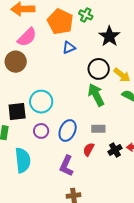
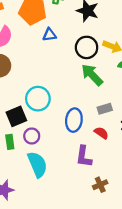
blue triangle: (69, 48) -> (49, 35), turned 32
purple circle: (41, 131) -> (32, 136), moved
red semicircle: (89, 149) -> (101, 133), turned 112

